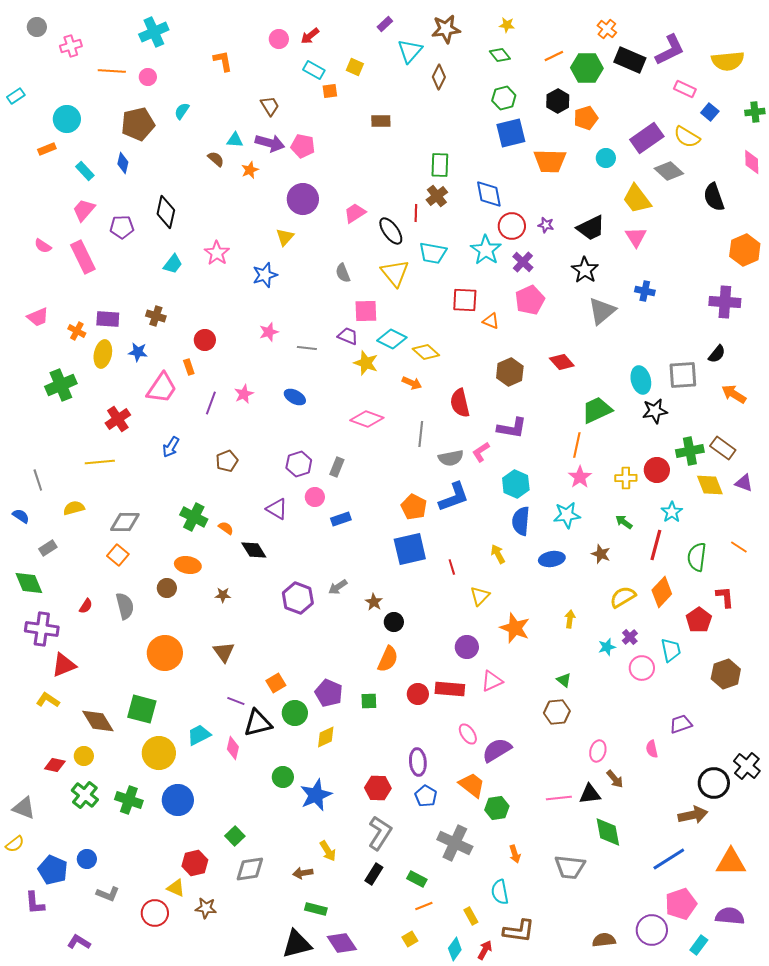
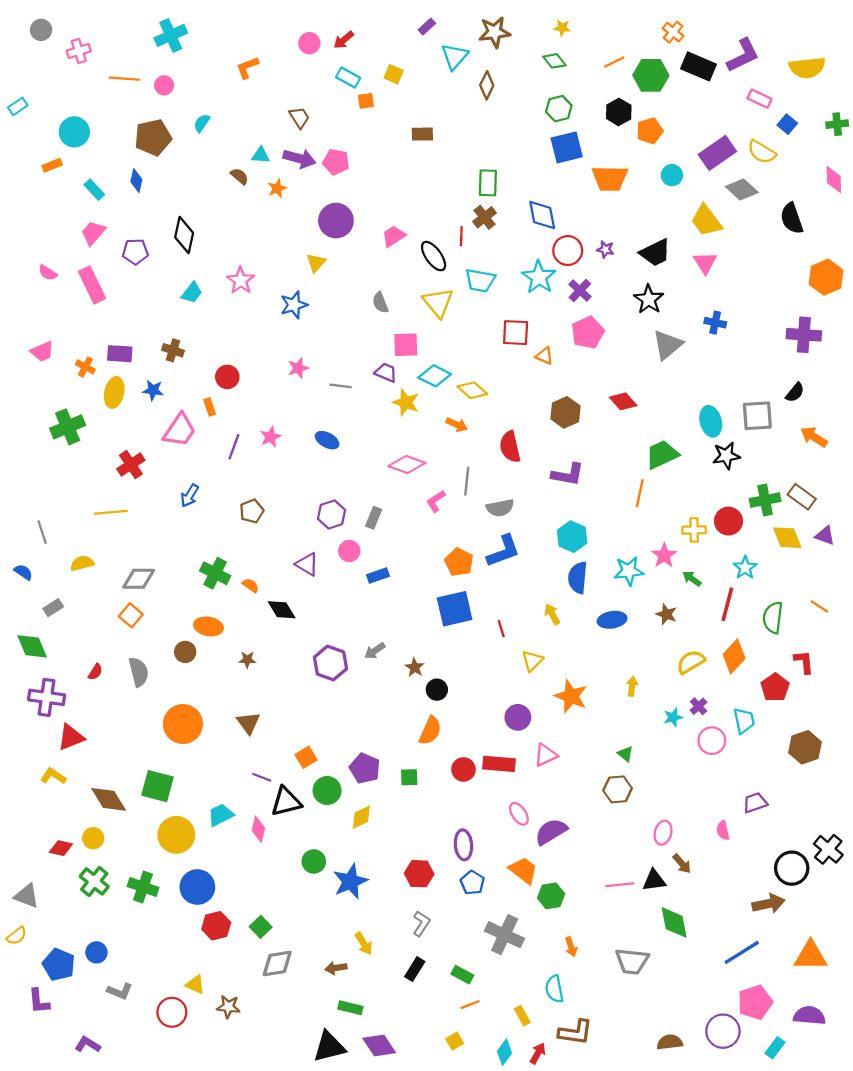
orange L-shape: (223, 61) -> (247, 68), turned -100
pink L-shape: (481, 452) -> (436, 501), moved
pink star: (580, 477) -> (664, 555), moved
gray L-shape: (380, 833) -> (421, 924), size x0.7
red hexagon: (195, 863) -> (216, 926), moved

